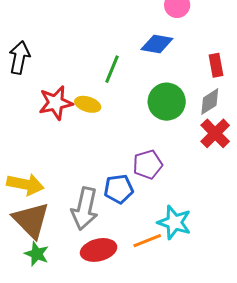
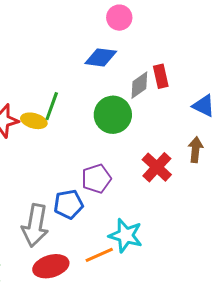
green line: (112, 69) -> (52, 106), moved
gray diamond: (210, 102) -> (139, 85), moved
red cross: (215, 133) -> (157, 167), moved

